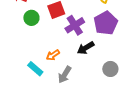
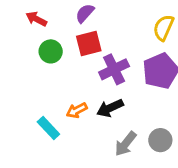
black arrow: (86, 48) -> (110, 108), moved
gray arrow: (65, 75) -> (126, 144), moved

